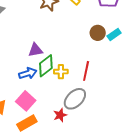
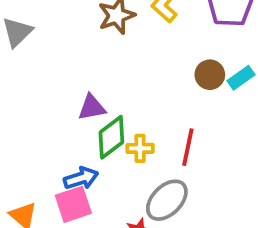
blue arrow: (28, 73) -> (81, 178), moved
pink square: (26, 101) -> (73, 204), turned 30

